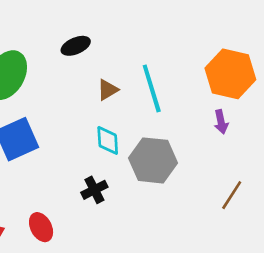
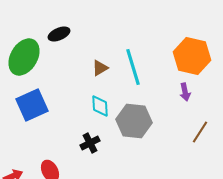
black ellipse: (76, 46) -> (59, 34), moved
brown line: (232, 195) -> (200, 132), moved

